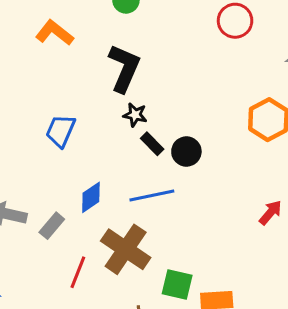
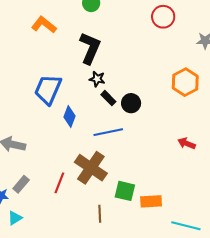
blue trapezoid: (61, 131) -> (48, 89), size x1.4
blue diamond: (91, 197) -> (70, 117), moved, turned -35
red arrow: (270, 213) -> (187, 143), turned -108
gray rectangle: (52, 226) -> (21, 184), moved

